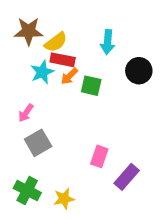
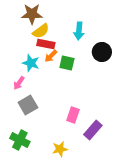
brown star: (29, 31) -> (32, 14), moved
cyan star: (42, 72) -> (31, 63), moved, turned -30
yellow star: (64, 199) -> (60, 149), moved

